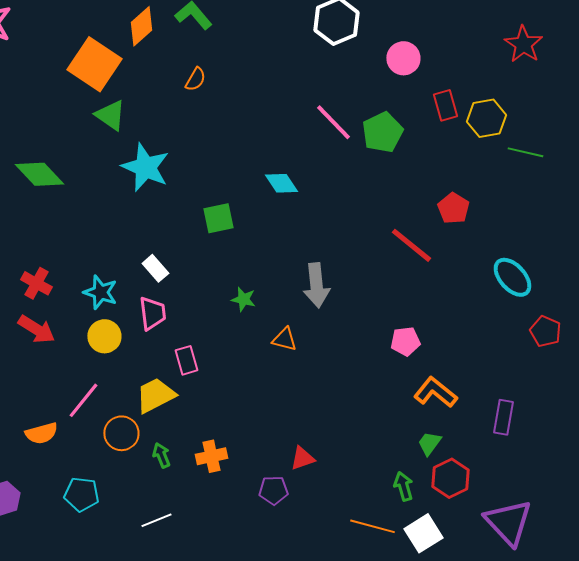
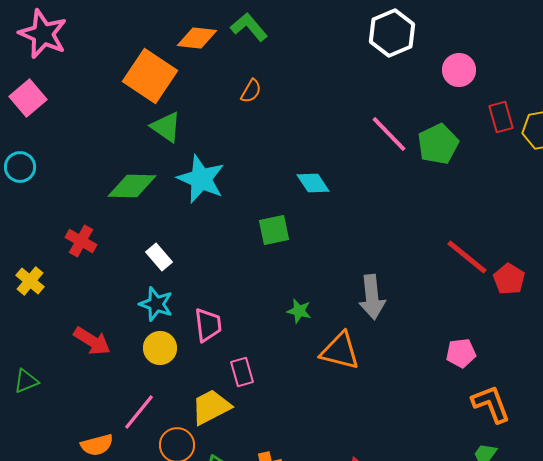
orange diamond: (141, 26) -> (197, 38), turned 48
green diamond: (39, 174) -> (132, 186), moved, turned -45
cyan diamond: (281, 183) -> (313, 183), moved
red pentagon: (453, 208) -> (509, 279), moved
white rectangle: (155, 268) -> (159, 257), moved
red cross: (36, 283) -> (81, 241), moved
orange triangle: (284, 339) -> (340, 351), size x1.6
orange L-shape: (435, 392) -> (491, 404), turned 30

